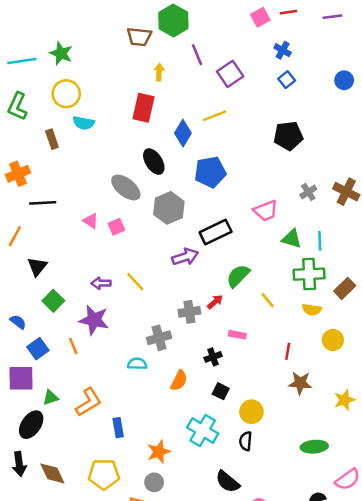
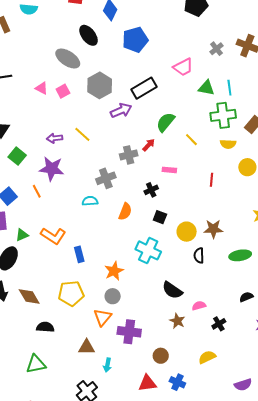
gray hexagon: (169, 208) -> (100, 85), moved
brown star: (300, 383) -> (213, 229), moved
orange L-shape: (89, 402) -> (53, 236), turned 70
black semicircle: (246, 441) -> (199, 255), moved

